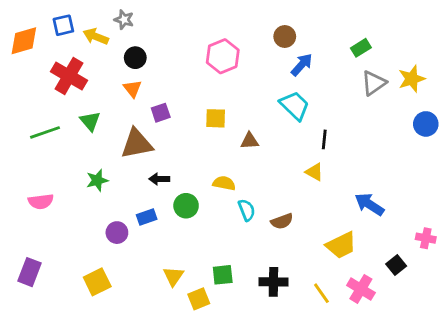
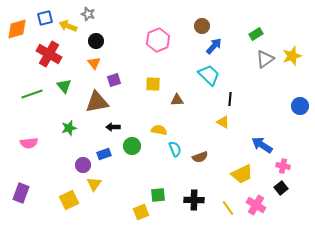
blue circle: (426, 124) -> (300, 106), moved
pink cross: (426, 238) -> (283, 166), moved
yellow triangle: (173, 276) -> (94, 184), moved

